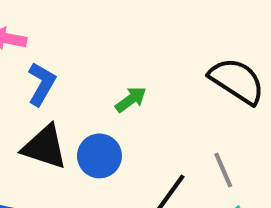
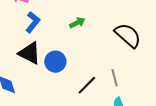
green arrow: (131, 99) -> (77, 23), moved

